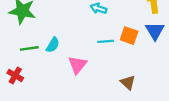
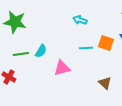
pink triangle: (77, 65) -> (62, 68), turned 36

